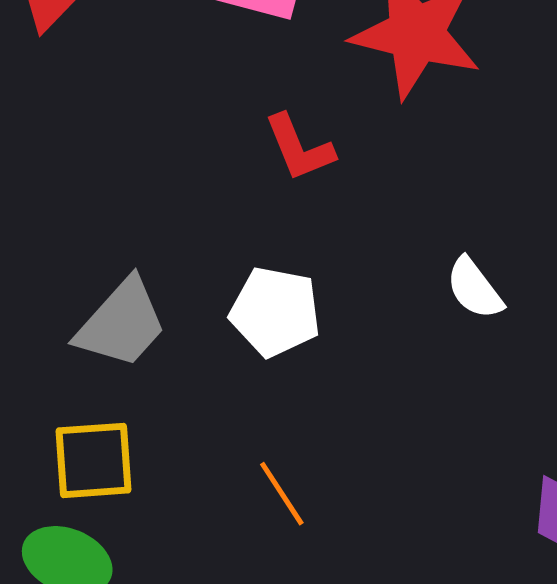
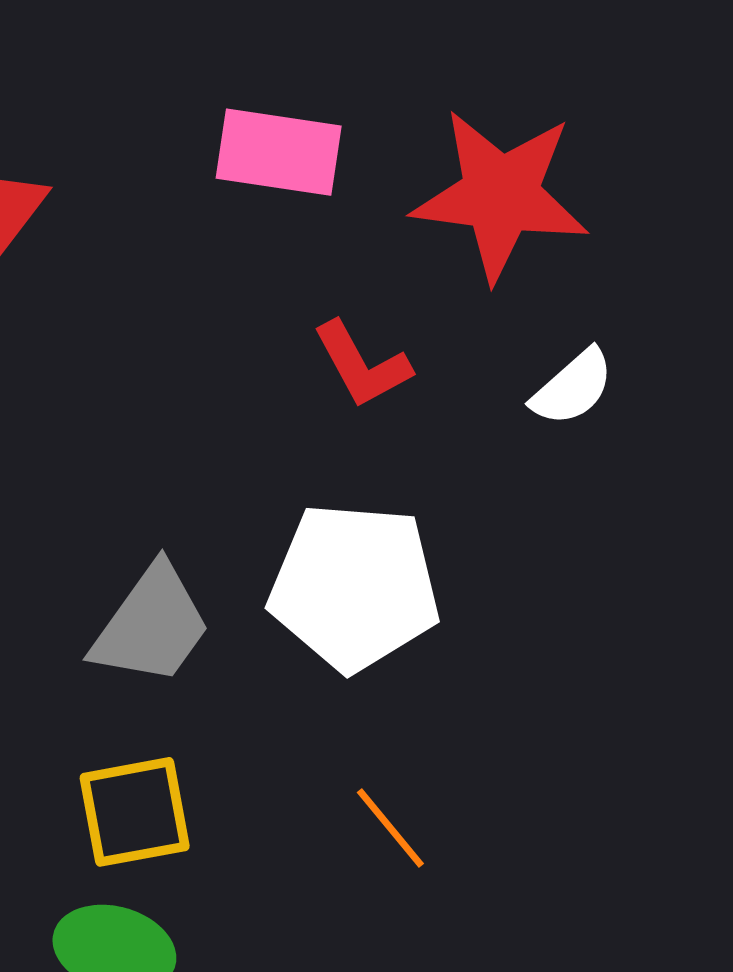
white semicircle: (474, 288) -> (573, 387), moved, turned -88
white pentagon: (275, 312) -> (354, 587), size x1.4

